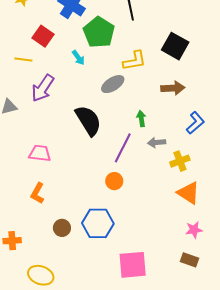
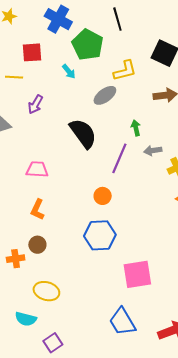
red square: (43, 36) -> (32, 52), turned -35
purple arrow: (43, 88) -> (35, 104), size x0.7
orange circle: (114, 181) -> (103, 196), moved
brown circle: (62, 228) -> (37, 245), moved

